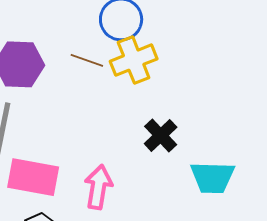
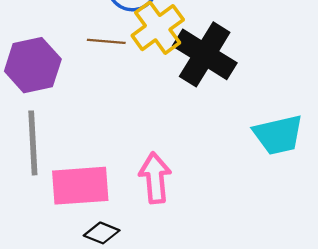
black cross: (161, 135) -> (205, 54), moved, size x1.6

